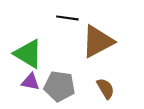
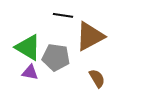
gray pentagon: (60, 86) -> (56, 57), moved

